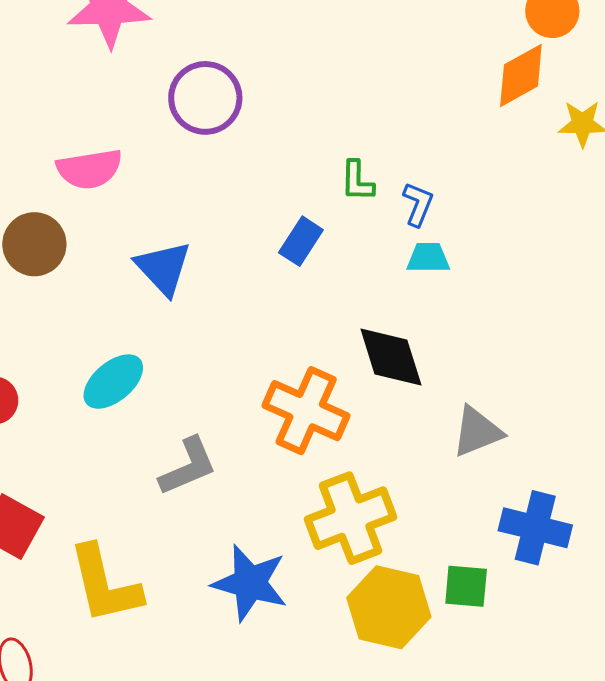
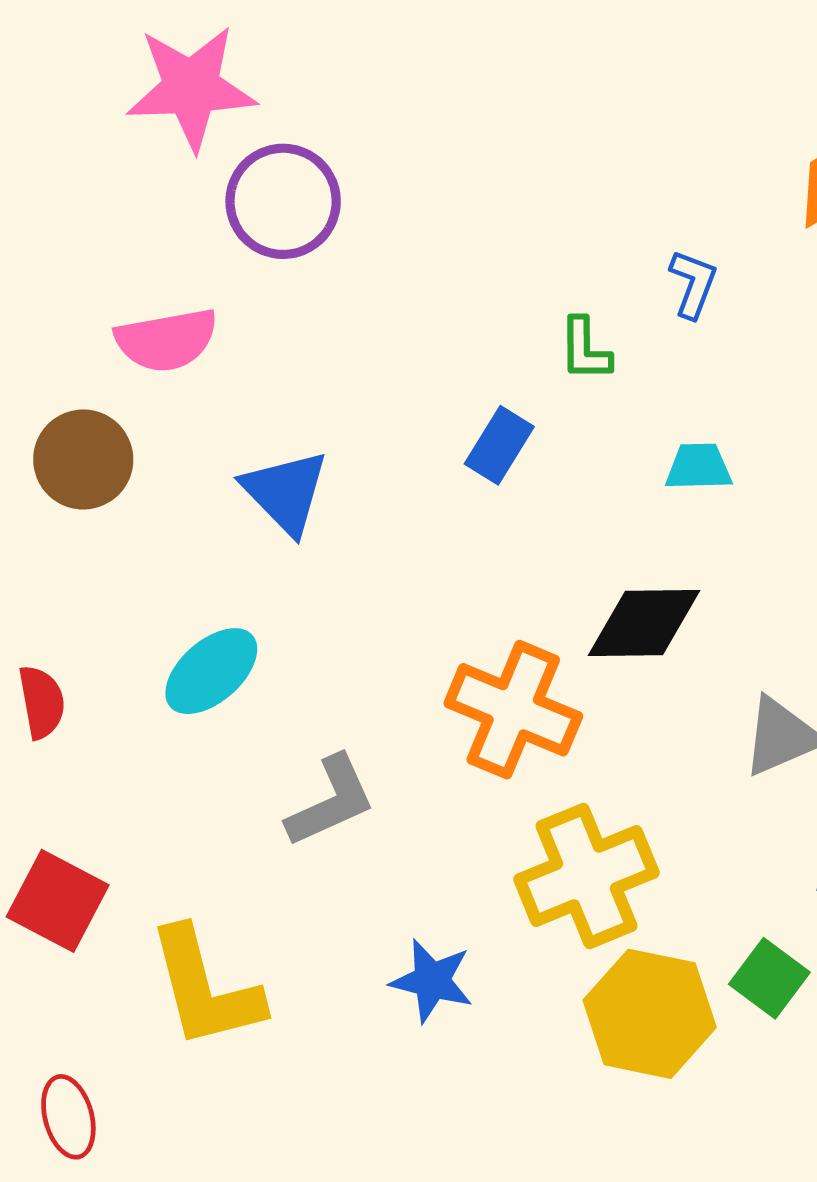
purple circle: (205, 98) -> (283, 201), moved
blue L-shape: (418, 204) -> (693, 284), moved
black diamond: (391, 357) -> (644, 623), turned -72
blue star: (250, 583) -> (432, 981), size x0.7
green square: (466, 586) -> (769, 978), turned 33

